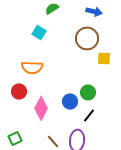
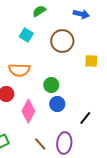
brown circle: (87, 38) -> (62, 41), moved
green circle: (88, 92) -> (51, 85), moved
black line: (89, 115) -> (85, 118), moved

